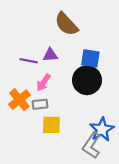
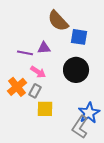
blue square: (90, 58) -> (79, 37), moved
pink arrow: (43, 82) -> (38, 72), turned -91
gray rectangle: (40, 104) -> (35, 91), turned -56

